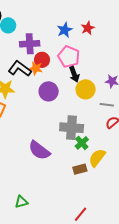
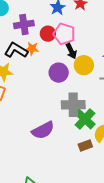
red circle: (42, 60) -> (48, 34), moved
purple circle: (49, 91) -> (59, 73), moved
green cross: (82, 143) -> (85, 119), size x1.5
purple semicircle: (39, 150) -> (43, 130), turned -60

